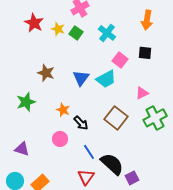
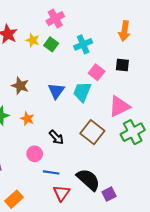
cyan cross: (107, 33) -> (83, 44), turned 30
cyan trapezoid: (106, 79) -> (82, 92), turned 140
pink triangle: (142, 93) -> (119, 106), size x1.6
orange star: (63, 110) -> (27, 119), moved
blue line: (89, 152) -> (51, 172), moved, turned -49

